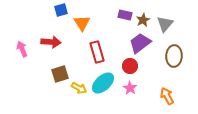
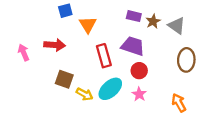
gray triangle: (165, 24) -> (177, 26), turned -36
purple trapezoid: (140, 43) -> (133, 46), moved, turned 55
brown square: (60, 74) -> (64, 79), turned 36

